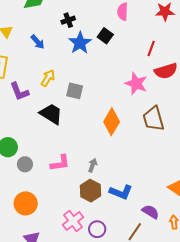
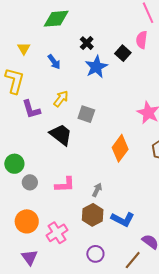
black cross: (68, 20) -> (87, 43), turned -32
black square: (105, 36) -> (123, 53), moved
pink cross: (73, 221) -> (57, 233), moved

